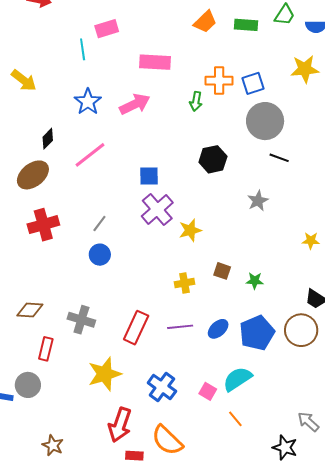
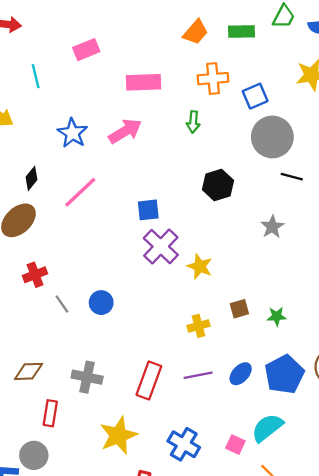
cyan line: (83, 49) -> (36, 76), moved
orange cross: (219, 81) -> (213, 79), moved
gray line: (99, 223) -> (62, 304), moved, turned -66
red cross: (43, 225) -> (35, 275), size x0.7
yellow star: (190, 230) -> (200, 266), turned -30
brown square: (222, 271) -> (239, 309), turned -30

